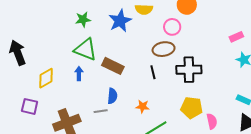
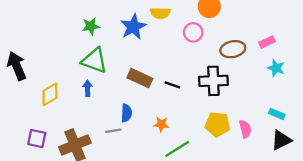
brown ellipse: (164, 49) -> (233, 49), moved
brown rectangle: (113, 66) -> (140, 78), moved
black line: (153, 72) -> (172, 85), turned -56
purple square: (30, 106) -> (37, 138), moved
pink semicircle: (212, 121) -> (245, 129), moved

